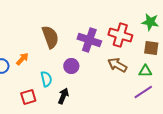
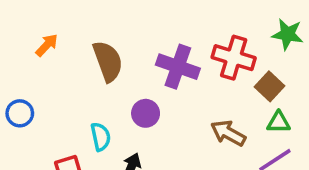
brown square: (151, 48) -> (270, 86), moved, turned 35
orange arrow: (22, 59) -> (47, 45), moved
brown arrow: (117, 65) -> (228, 133), moved

